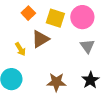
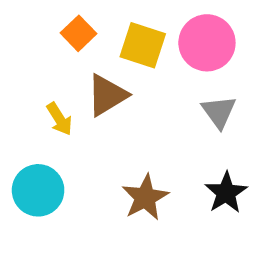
brown star: (56, 82) -> (145, 197), turned -30

